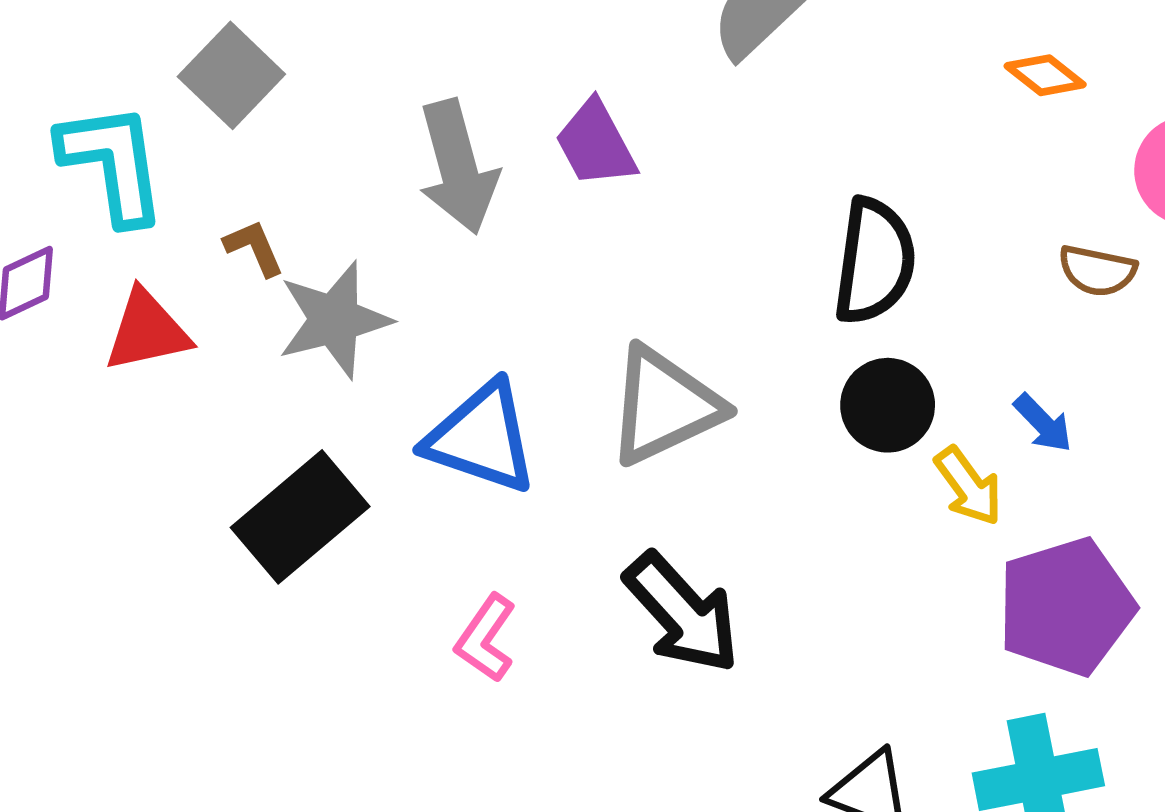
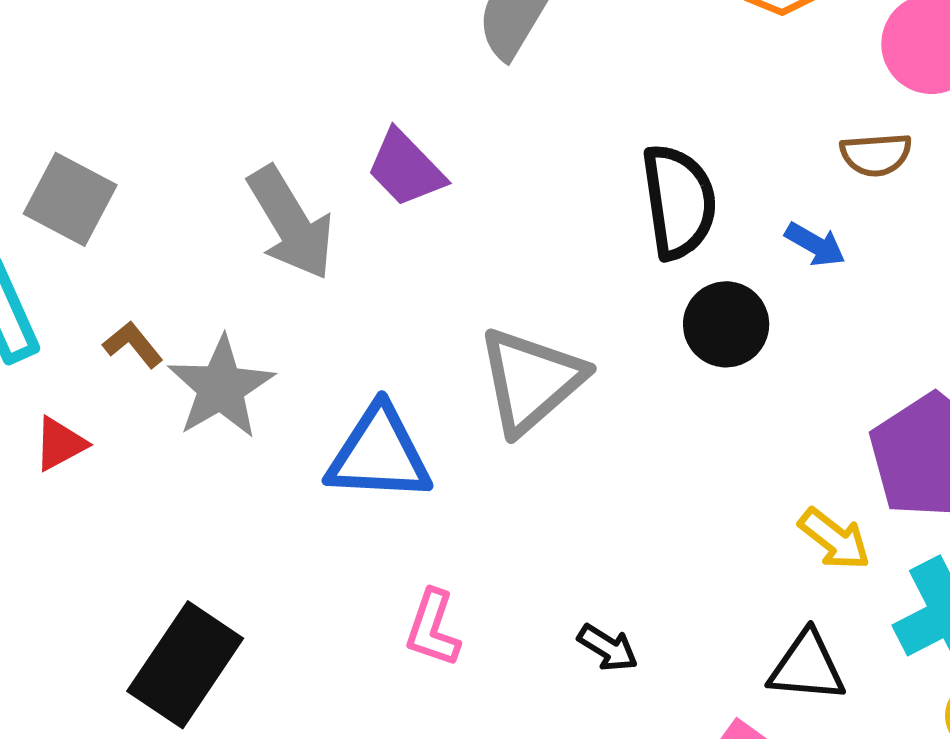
red triangle: (147, 331) -> (60, 444), size x0.7
blue arrow: (1043, 423) -> (815, 244), moved
yellow arrow: (968, 486) -> (835, 539), moved
black rectangle: (300, 517) -> (185, 665), moved
black arrow: (682, 613) -> (608, 648), moved, size x0.5

